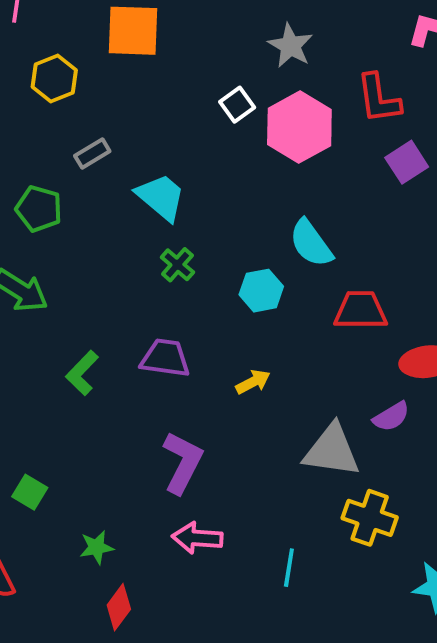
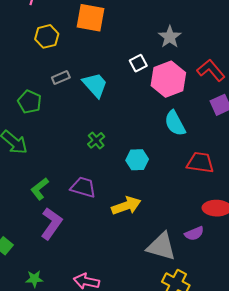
red L-shape: (379, 99) -> (211, 70), turned 140
cyan trapezoid: (161, 197) -> (95, 85), moved
cyan semicircle: (311, 243) -> (175, 123), moved
red trapezoid: (361, 310) -> (200, 163), moved
yellow arrow: (253, 382) -> (126, 206), size x1.6
purple L-shape: (182, 463) -> (51, 224), moved

